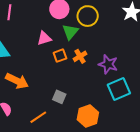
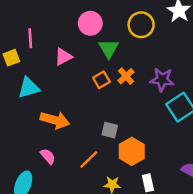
yellow circle: (88, 16) -> (141, 25), moved
pink triangle: (44, 38) -> (63, 57), moved
orange hexagon: (88, 116) -> (132, 151), moved

